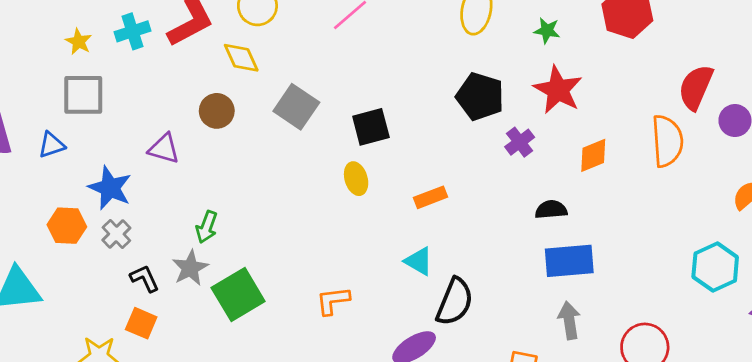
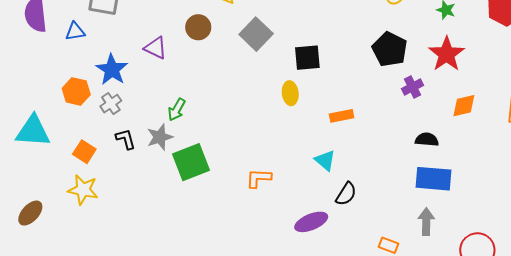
black semicircle: (455, 302) -> (346, 194), size x0.7
orange square: (141, 323) -> (84, 152), moved

